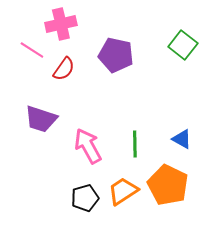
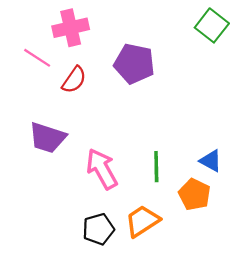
green square: (183, 45) -> (212, 25), moved
orange pentagon: (168, 185) -> (194, 194), moved, size x0.7

